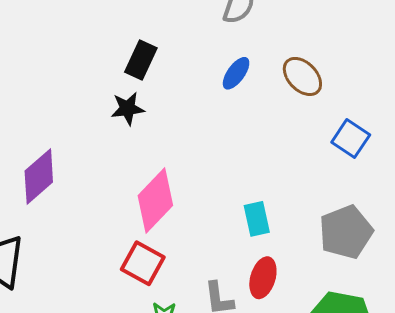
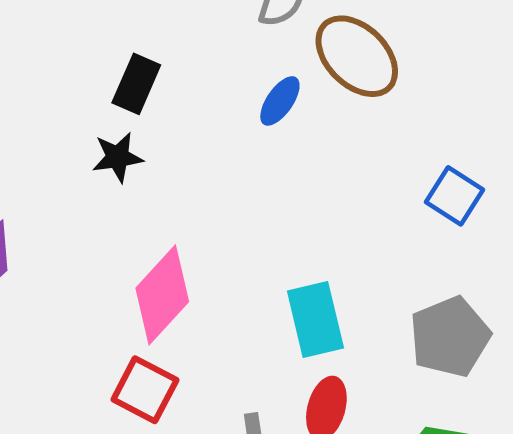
brown ellipse: (302, 76) -> (357, 56), moved, size x1.4
cyan rectangle: (257, 219) -> (315, 320), size x1.4

